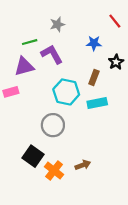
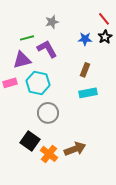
black star: (116, 62) -> (105, 37), moved
cyan hexagon: (66, 92) -> (38, 83), moved
brown arrow: (83, 165) -> (75, 149), size x1.5

